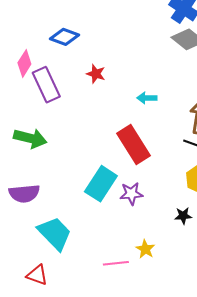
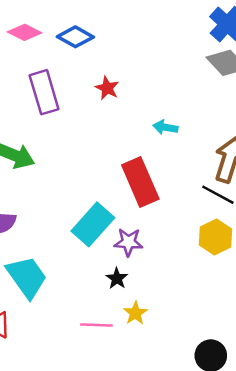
pink diamond: (24, 63) -> (25, 32), moved, turned 76
black star: (183, 216) -> (117, 278), moved, turned 30

